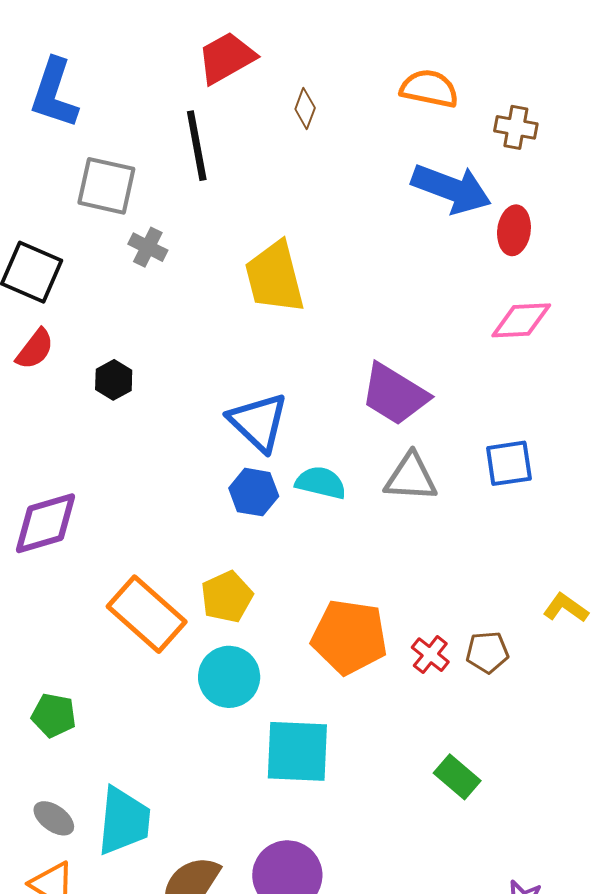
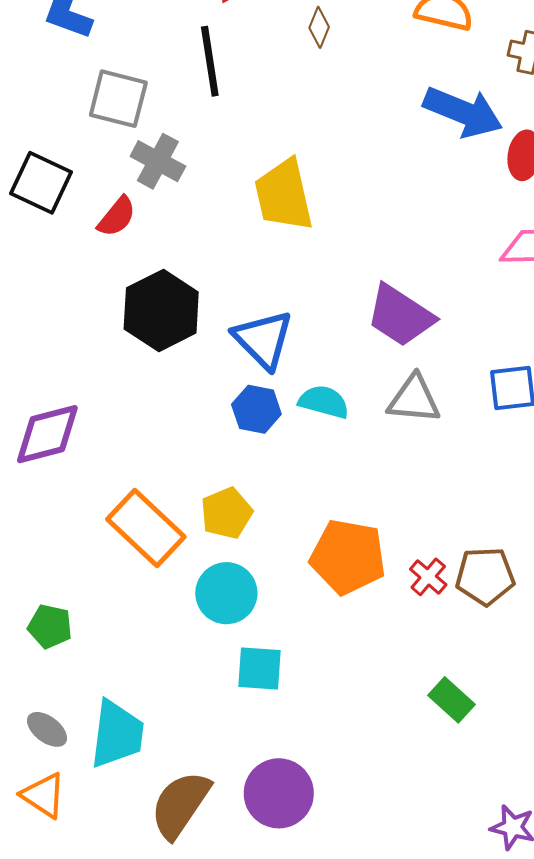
gray cross: (148, 247) -> (158, 161), size x1.4
red semicircle: (35, 349) -> (117, 217), moved
black hexagon: (114, 380) -> (161, 310), moved, size x2.0
brown pentagon: (487, 652) -> (485, 576), size x1.4
cyan square: (297, 751) -> (260, 669), moved, size x0.7

